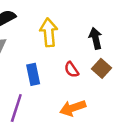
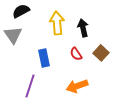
black arrow: (96, 38) -> (83, 28), moved

